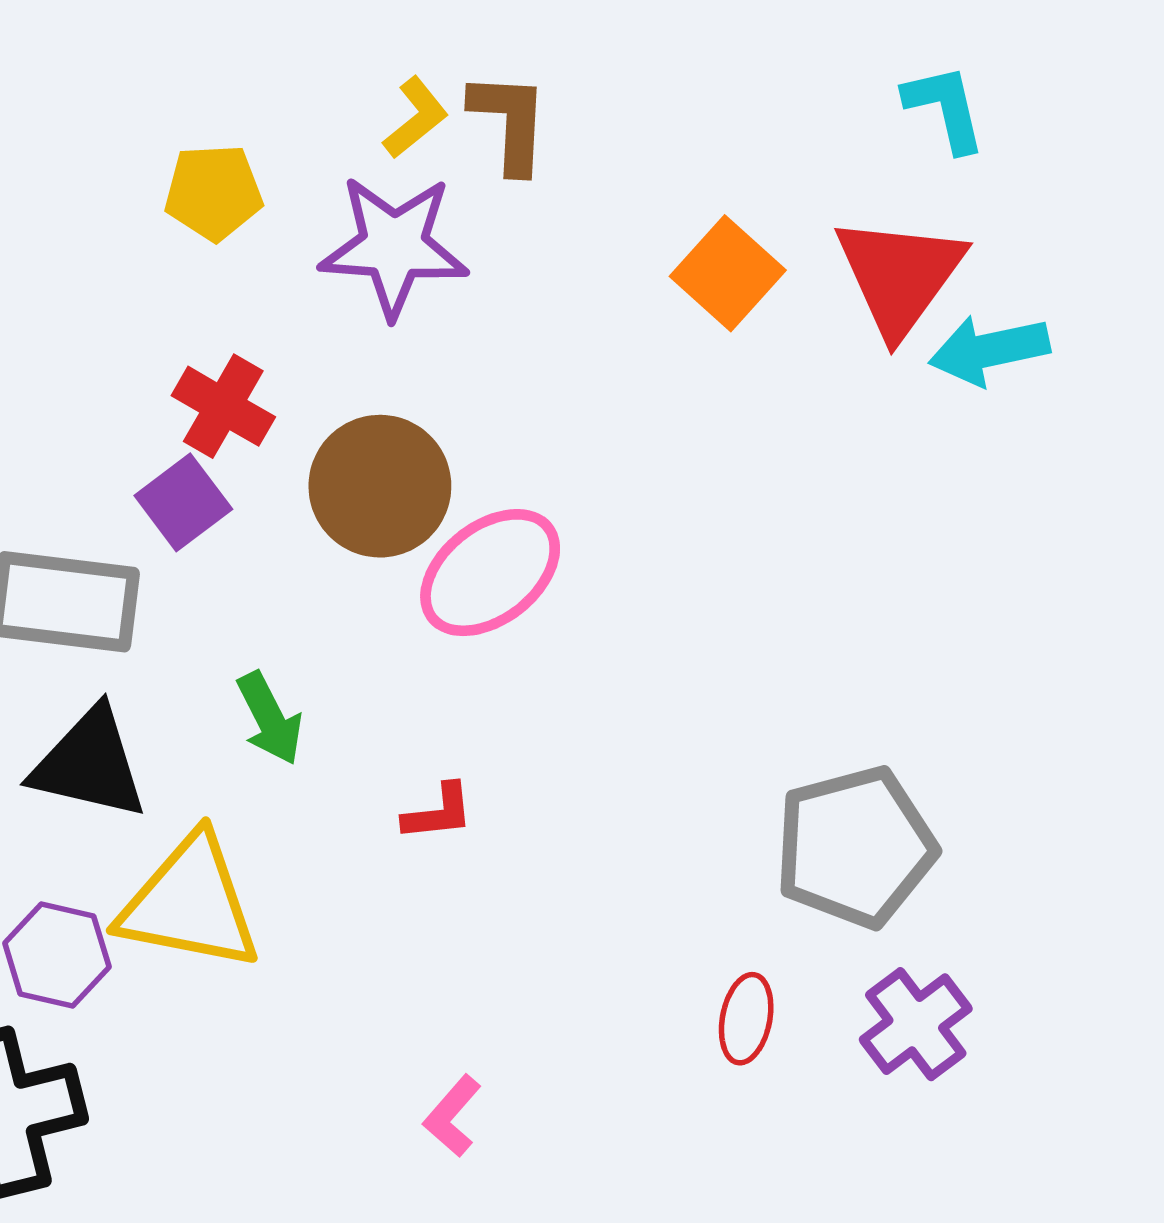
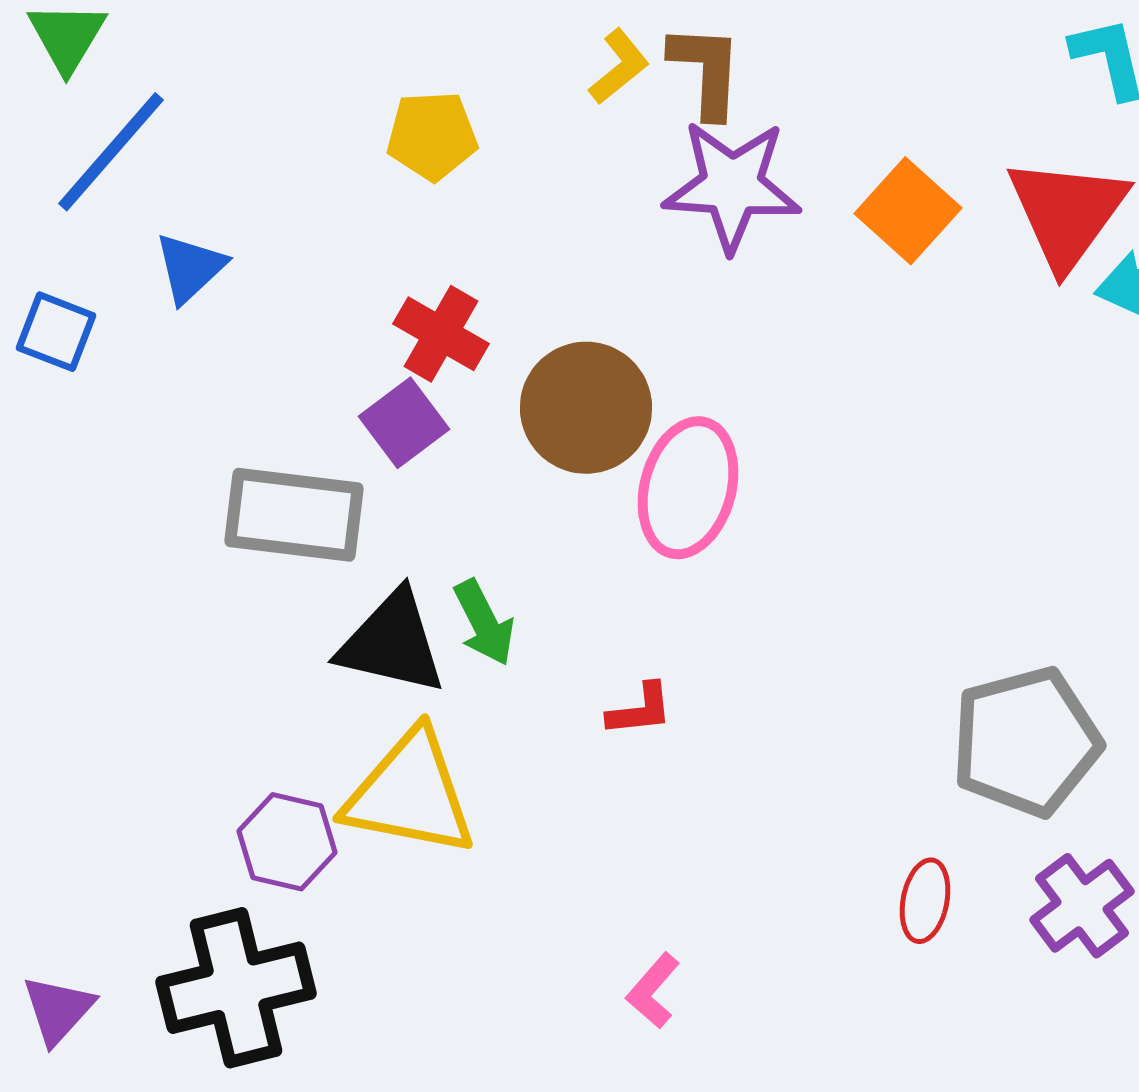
purple star: (394, 246) -> (732, 186), moved
pink ellipse: (490, 573) -> (688, 488), turned -37
black triangle: (89, 764) -> (392, 643), moved

